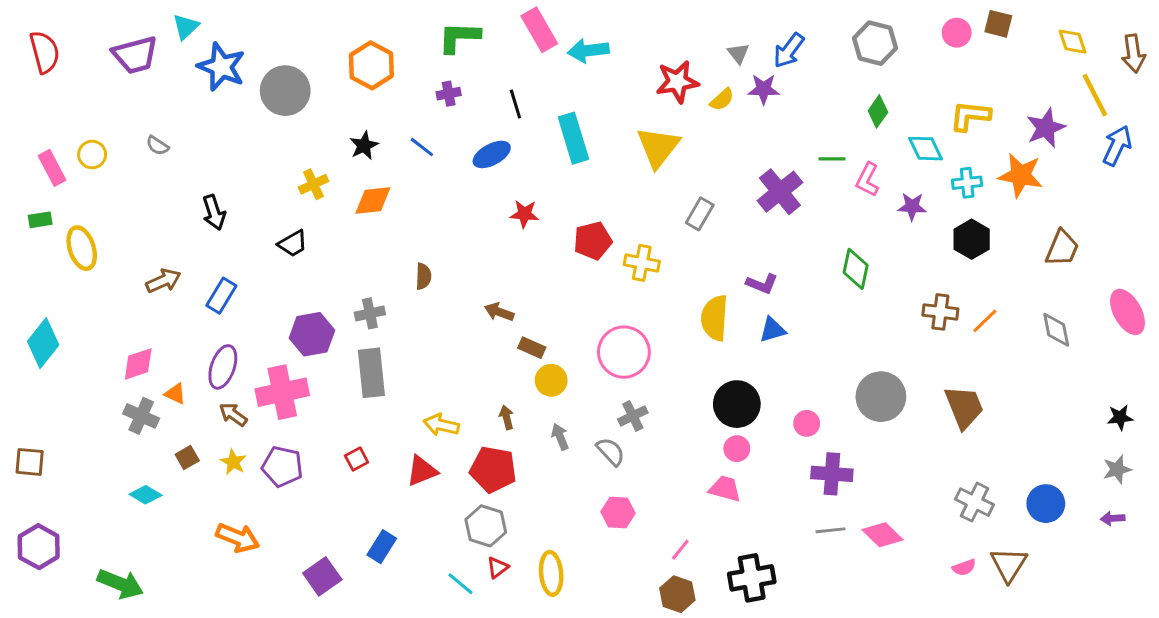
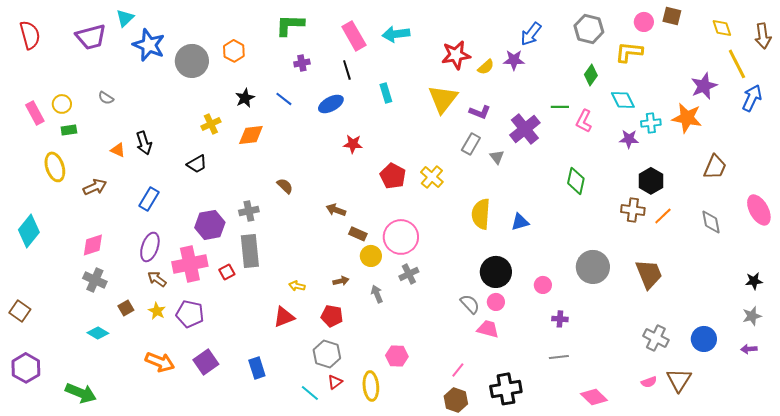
pink rectangle: (539, 30) -> (354, 36), moved
green L-shape: (459, 37) -> (290, 25), moved
gray triangle: (738, 53) -> (497, 157), moved
orange hexagon: (371, 65) -> (234, 51), moved, size x0.7
yellow L-shape: (970, 116) -> (629, 52), moved
cyan rectangle: (573, 138) -> (386, 93), size x0.6
purple star: (912, 206) -> (629, 139), moved
green rectangle: (40, 220) -> (69, 130), moved
black hexagon: (972, 239) -> (651, 181), moved
red pentagon: (593, 241) -> (393, 176), moved, turned -30
yellow cross: (642, 263) -> (432, 177), turned 30
brown semicircle: (423, 276) -> (285, 186), turned -48
brown arrow: (163, 281) -> (95, 187), moved
purple L-shape: (762, 284) -> (480, 112), moved
pink circle: (624, 352) -> (401, 237), moved
orange triangle: (175, 394) -> (118, 150), moved
gray cross: (633, 416) -> (409, 274), moved
brown arrow: (507, 417) -> (341, 281), turned 91
yellow arrow: (441, 425) -> (297, 286), size x0.7
gray semicircle: (611, 452) -> (470, 304), moved
red square: (357, 459) -> (227, 272), moved
brown square: (30, 462) -> (20, 311), turned 30
red pentagon: (493, 469) -> (332, 316), size x0.7
purple cross: (832, 474) -> (560, 319), size x0.6
pink hexagon: (618, 512) -> (397, 356), moved
pink diamond: (882, 535) -> (594, 397), moved
blue rectangle: (382, 547) -> (257, 368), turned -50
purple square: (322, 576) -> (206, 362), moved

